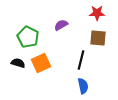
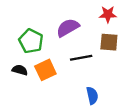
purple semicircle: (61, 25) -> (68, 28), size x1.5
black line: (81, 60) -> (81, 58), moved, turned 66

